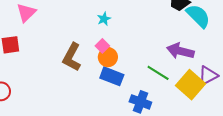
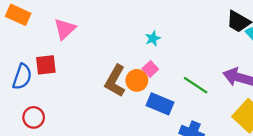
orange circle: (108, 57) -> (137, 80), moved
green line: (158, 73) -> (196, 85), moved

